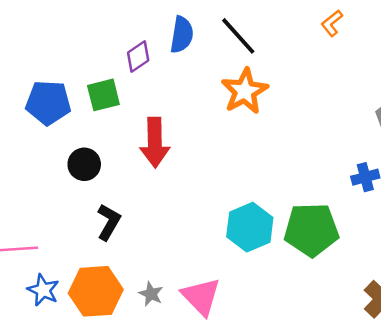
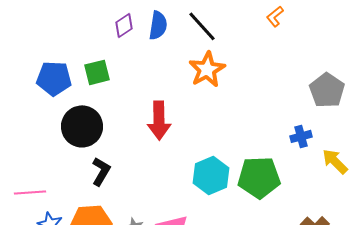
purple diamond: (138, 56) -> (124, 25), moved
red arrow: (155, 142) -> (159, 120), moved
black circle: (84, 164) -> (82, 126), size x1.6

